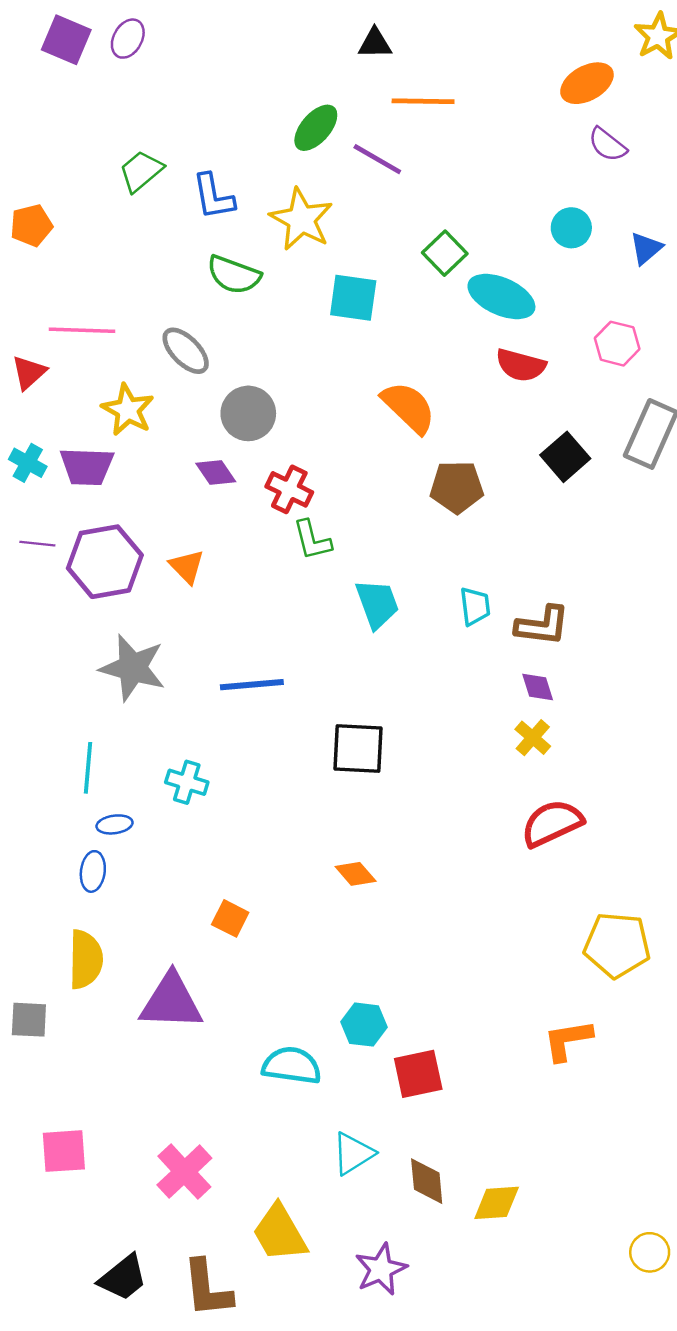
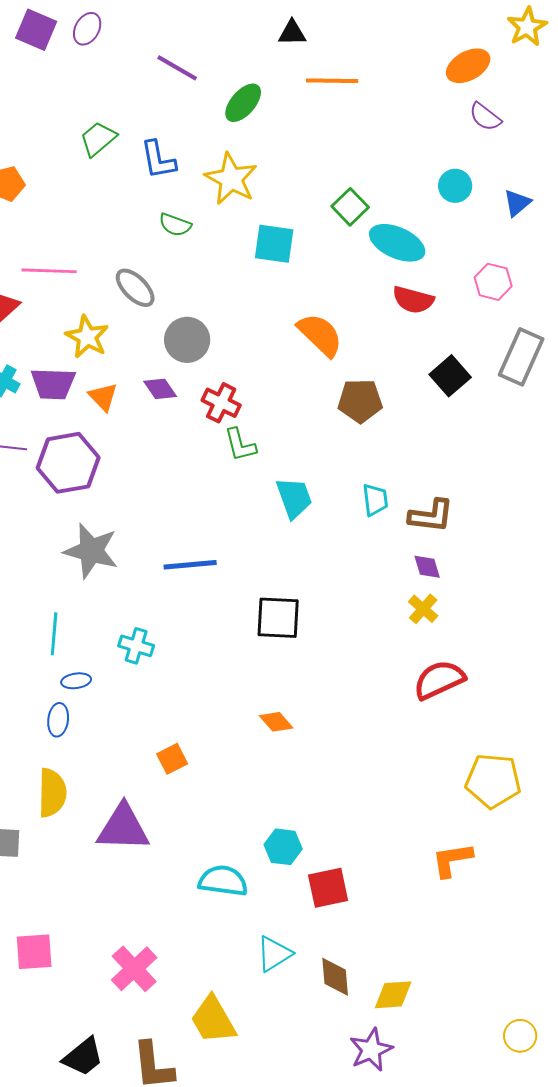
purple line: (377, 159) -> (177, 68), moved
green semicircle: (234, 275) -> (175, 225), size x0.7
orange triangle: (187, 566) -> (103, 397), moved
orange square: (230, 918) -> (172, 759), turned 36
purple star: (381, 1269) -> (371, 1050), moved

